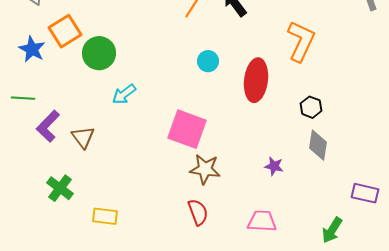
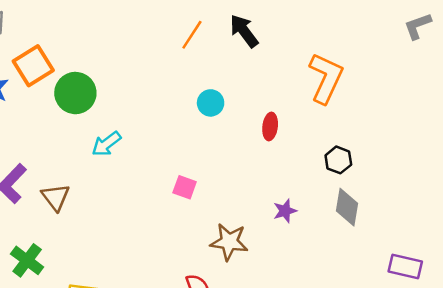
red ellipse: (256, 80) -> (270, 126), size x0.5
pink square: (187, 129) -> (185, 187), size x0.5
purple star: (274, 166) -> (285, 211), moved, turned -30
brown star: (205, 169) -> (229, 242), moved

